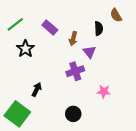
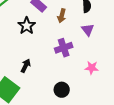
black star: (25, 49) -> (27, 26), moved
purple triangle: (89, 52) -> (88, 30), moved

